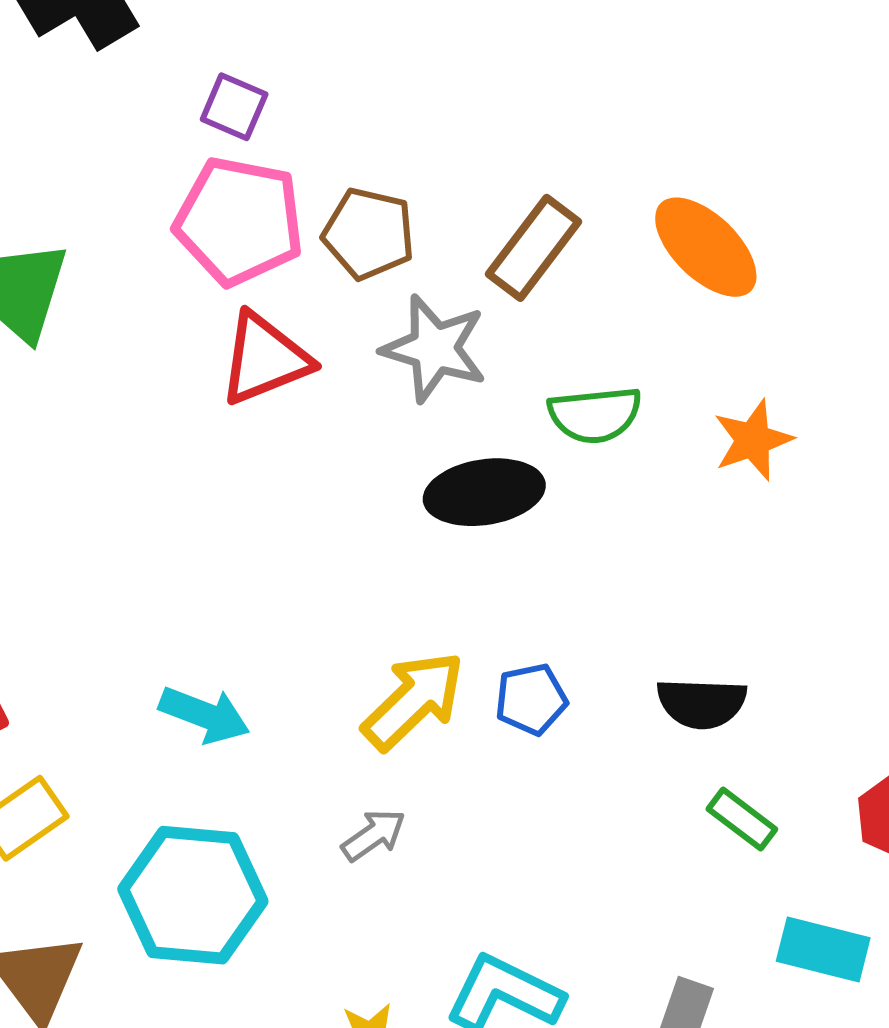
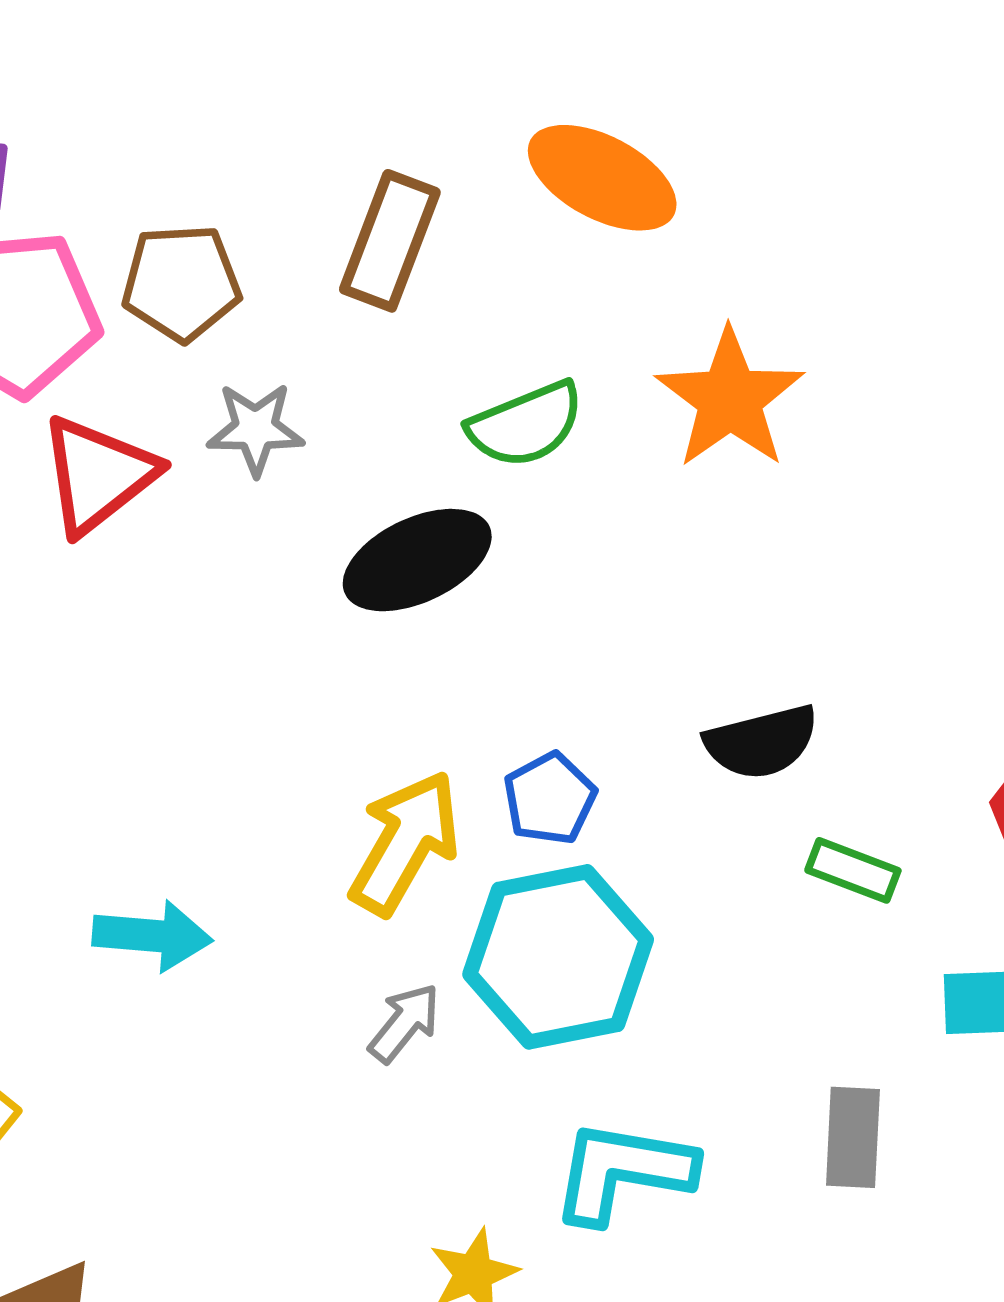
gray star: (434, 348) -> (255, 429), moved, size x0.7
orange star: (753, 440) -> (730, 399), size x1.4
cyan hexagon: (193, 895) -> (558, 957), moved

